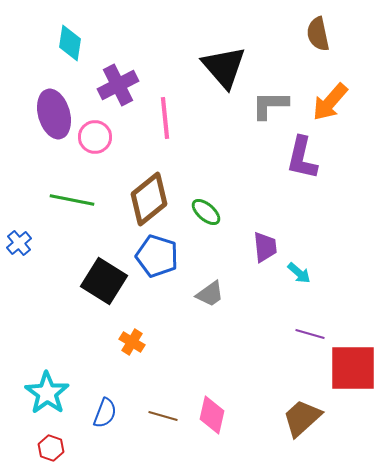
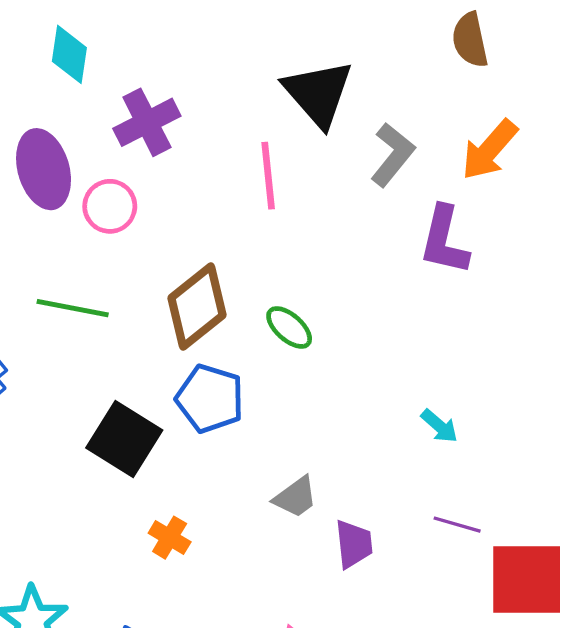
gray L-shape: (270, 105) -> (393, 155), turned 129
pink line: (165, 118) -> (268, 176), moved
purple trapezoid: (265, 247) -> (354, 544), moved
gray trapezoid: (210, 294) -> (296, 497), moved

